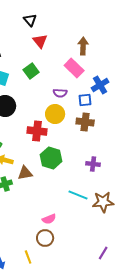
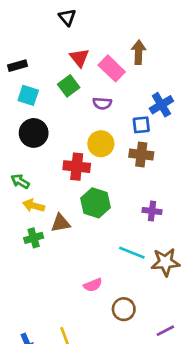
red triangle: (40, 41) -> (79, 58), moved
pink rectangle: (74, 68) -> (112, 68), moved
purple semicircle: (60, 93) -> (102, 103), moved
brown circle: (45, 238) -> (124, 309), moved
purple line: (103, 253) -> (165, 331), turned 32

